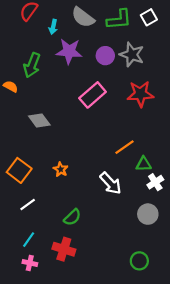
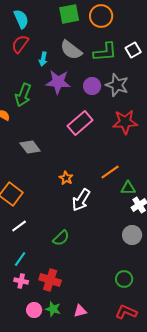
orange star: (61, 169) -> (66, 178), moved
white arrow: (111, 183) -> (81, 200), moved, turned 75
red cross: (64, 249) -> (50, 280), moved

